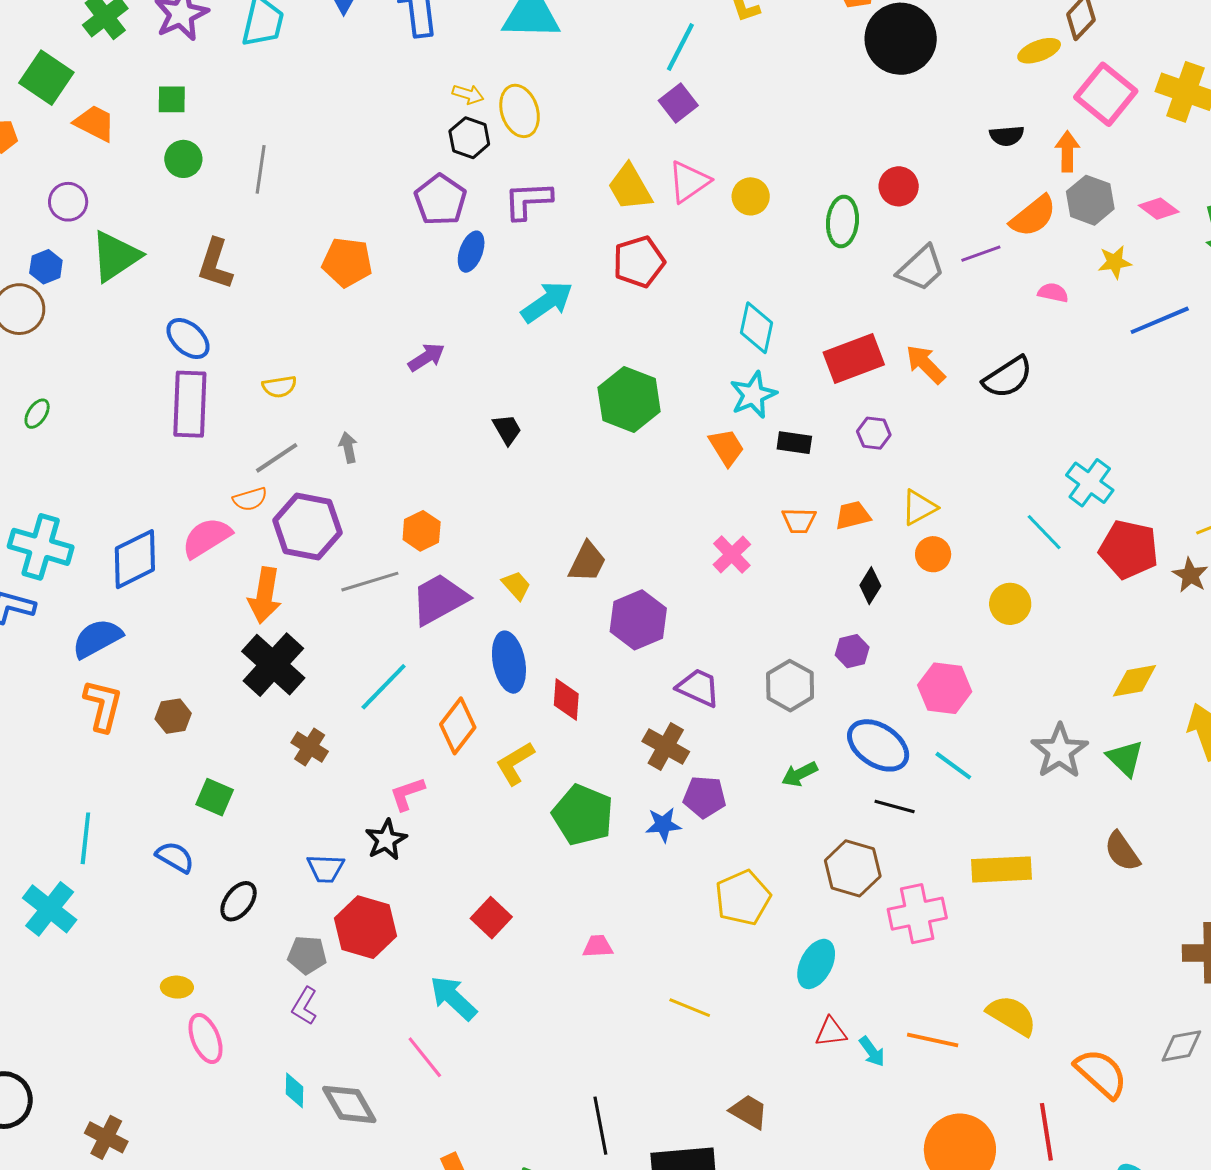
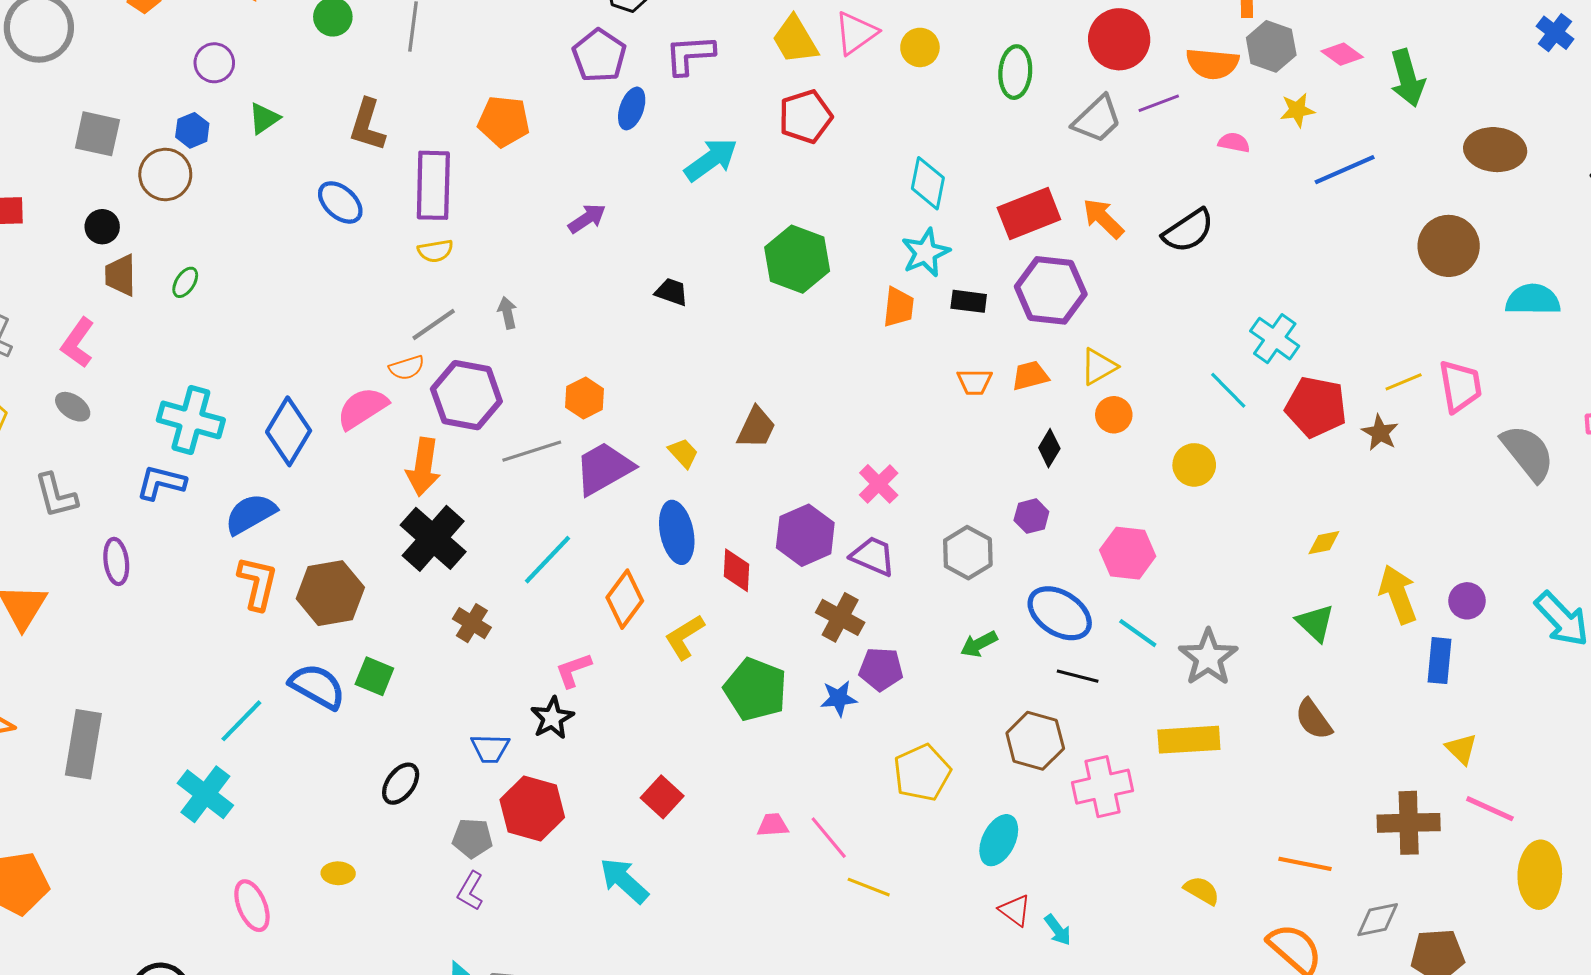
red circle: (899, 186) -> (1119, 39), moved, size x1.5
orange semicircle: (1033, 216) -> (1212, 64), turned 45
green triangle: (115, 256) -> (264, 118), size x0.6
purple rectangle: (190, 404) -> (433, 185), moved
black trapezoid: (507, 429) -> (671, 292), turned -40
purple hexagon: (874, 433) -> (1051, 290), size x2.0
orange trapezoid: (726, 447) -> (899, 307), turned 39
pink cross: (732, 554) -> (879, 484), moved
blue diamond: (135, 559) -> (289, 431), turned -32
purple hexagon: (638, 620) -> (805, 535), moved
yellow diamond: (1135, 681) -> (1324, 543), size x0.7
brown hexagon: (173, 716) -> (330, 593), size x1.8
gray star: (1060, 751) -> (1208, 657), moved
cyan line: (85, 838) -> (241, 721), turned 39
blue semicircle: (175, 857) -> (317, 686), moved, size x1.4
yellow semicircle: (1012, 1015) -> (1202, 890), size x0.7
red triangle: (831, 1032) -> (1015, 910), turned 44
pink ellipse: (206, 1038) -> (252, 906), moved
orange line: (933, 1040) -> (1305, 864), moved
pink line: (425, 1057) -> (829, 838), moved

